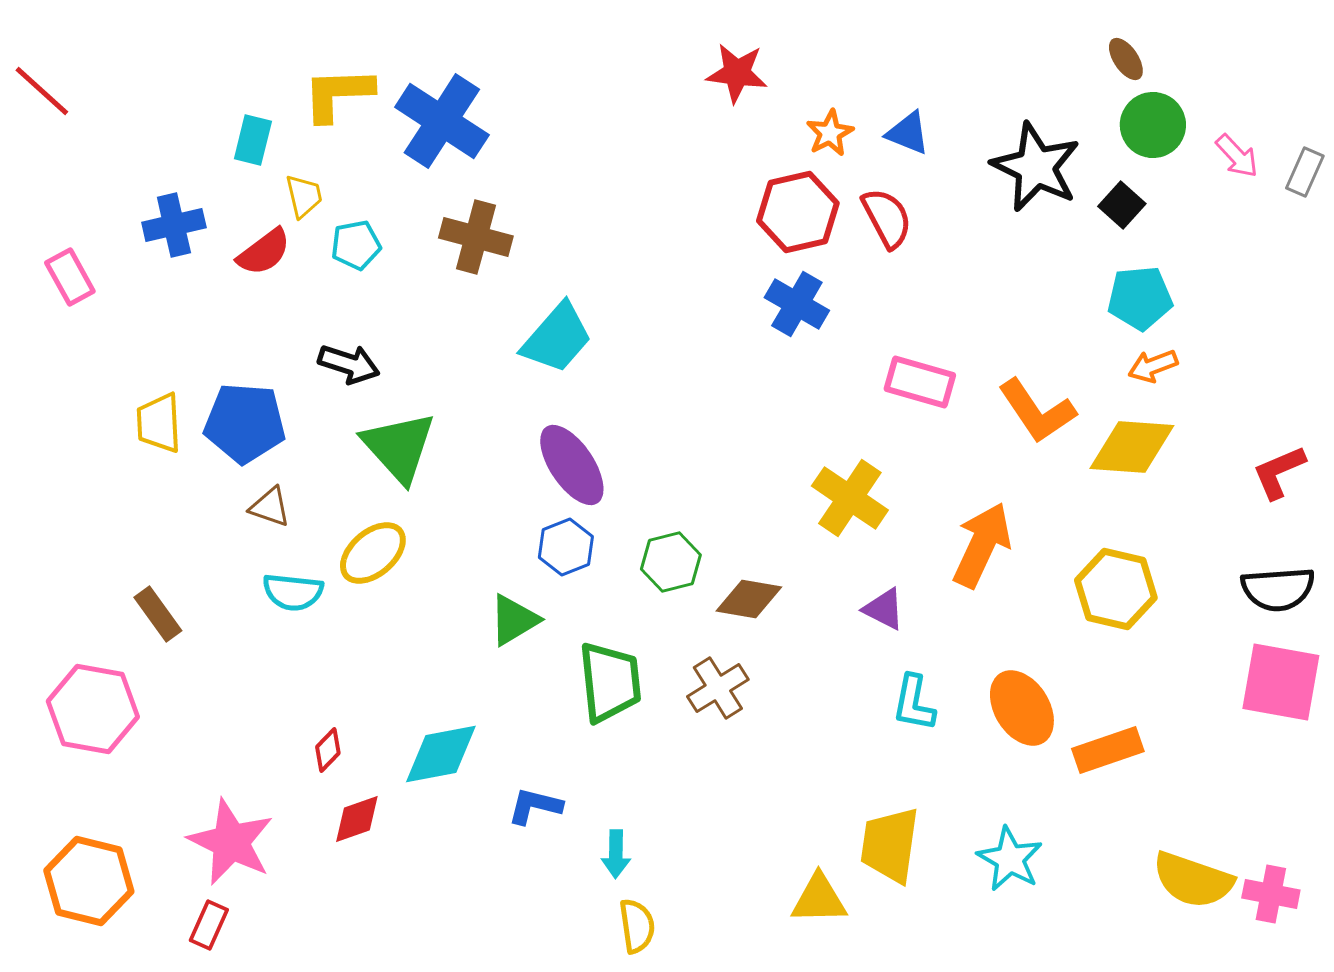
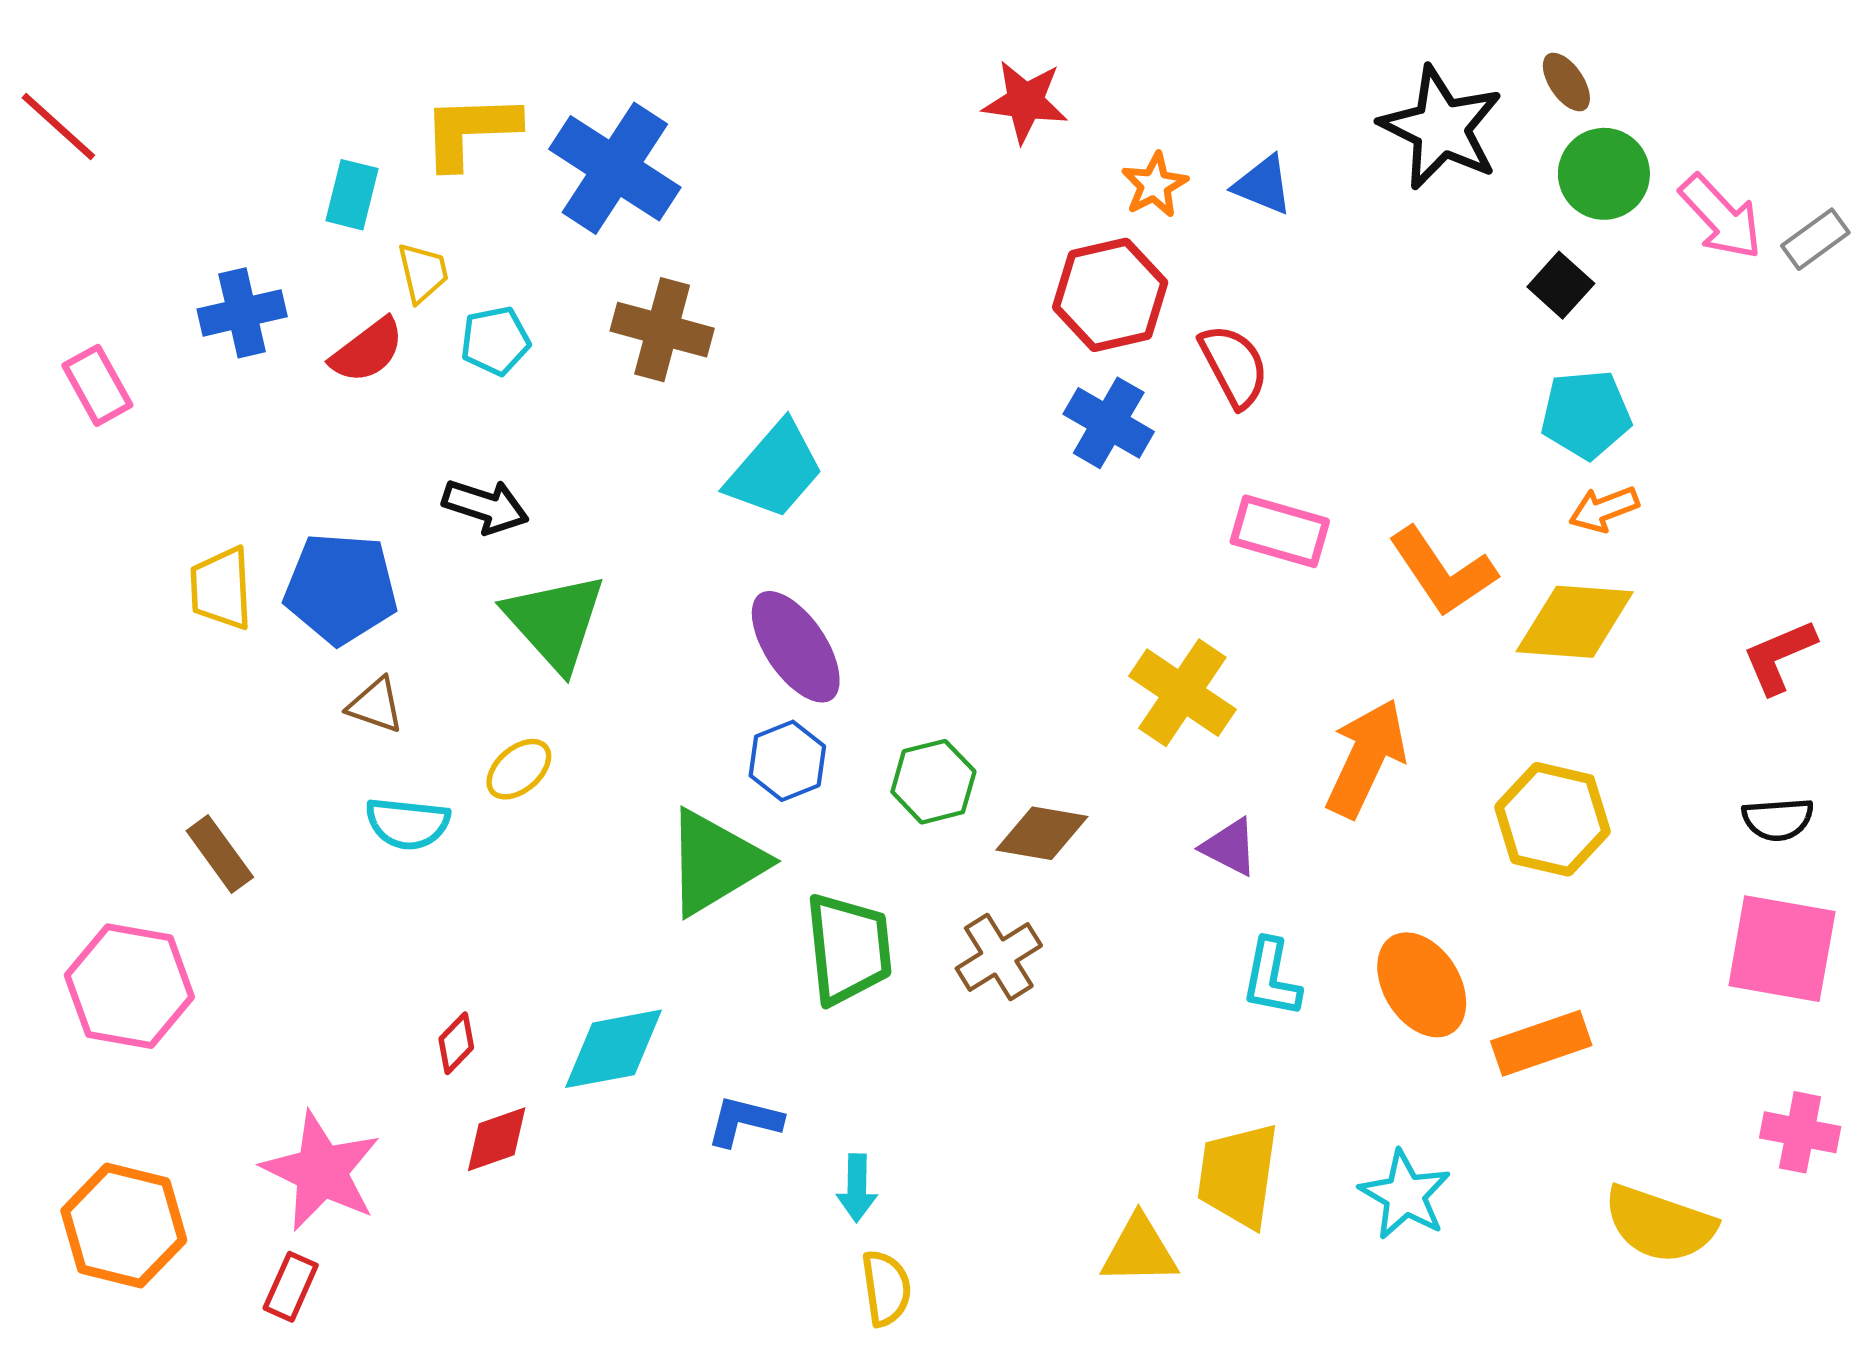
pink arrow: (1237, 156) -> (1721, 217), size x1.4
black star: (1036, 167) -> (1441, 128), moved
gray rectangle: (1305, 172) -> (1815, 239), turned 30
red semicircle: (887, 218) -> (1234, 366), moved
yellow ellipse: (373, 553) -> (519, 769), size x0.7
black semicircle: (1278, 589) -> (1778, 819), size x0.7
green triangle: (514, 620) -> (715, 862), size x1.5
pink cross: (1271, 894) -> (1800, 1132), moved

